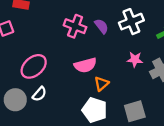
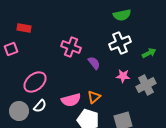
purple semicircle: (101, 26) -> (94, 63), moved
pink semicircle: (85, 65) -> (71, 100), moved

